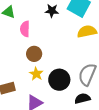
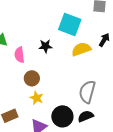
black star: (52, 11) -> (45, 46), moved
black circle: (59, 80) -> (62, 116), moved

